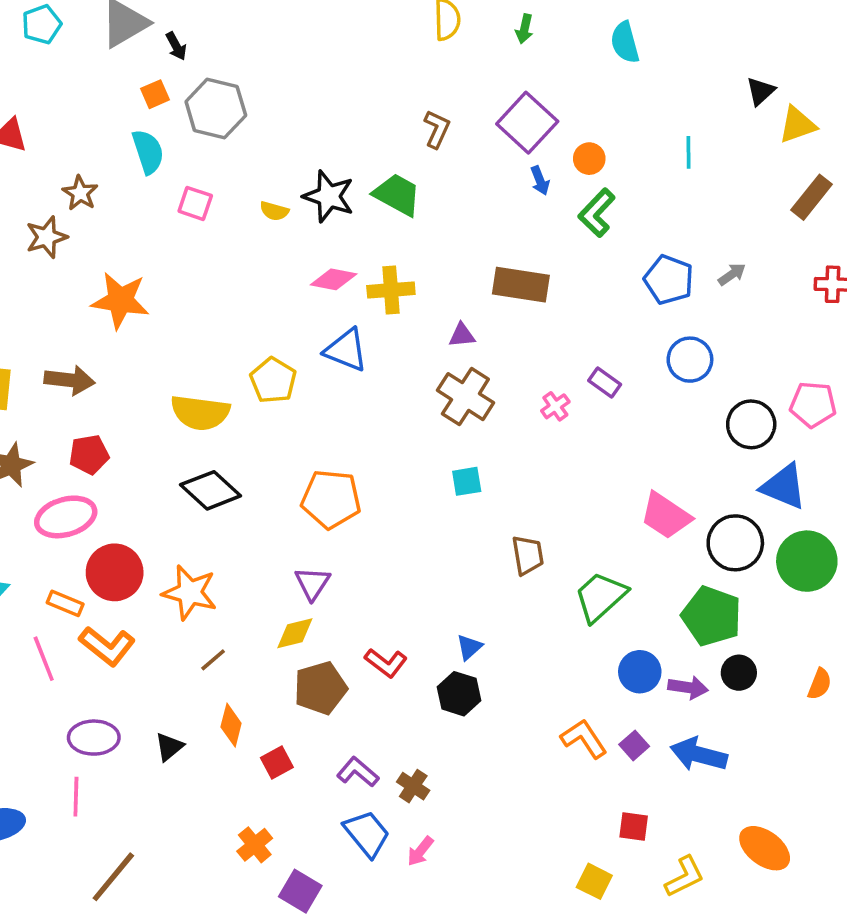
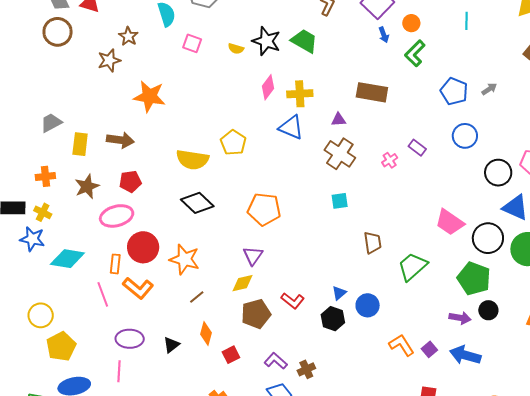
pink diamond: (334, 279) -> (268, 87), turned -65
blue triangle: (346, 350) -> (291, 127), moved
orange rectangle: (65, 603) -> (115, 264), turned 72
blue circle: (640, 672) -> (368, 305), moved
brown cross: (413, 786) -> (306, 369), turned 30

